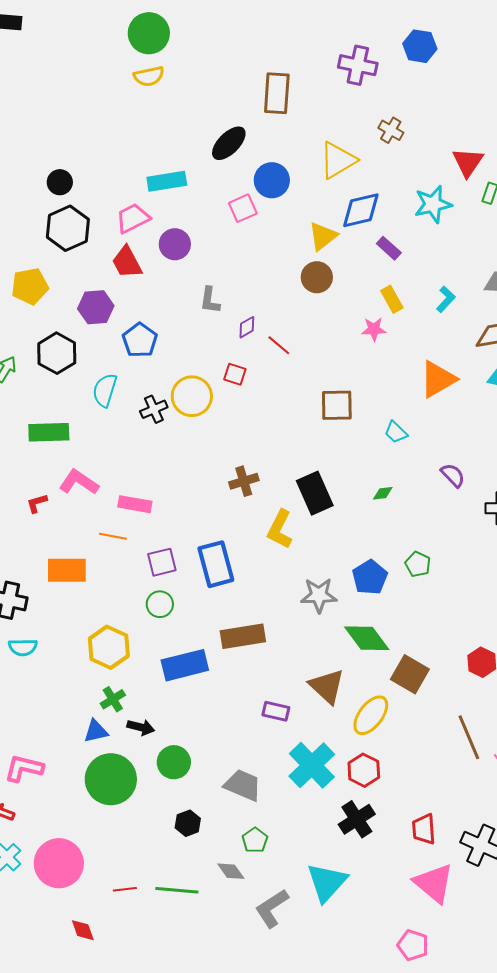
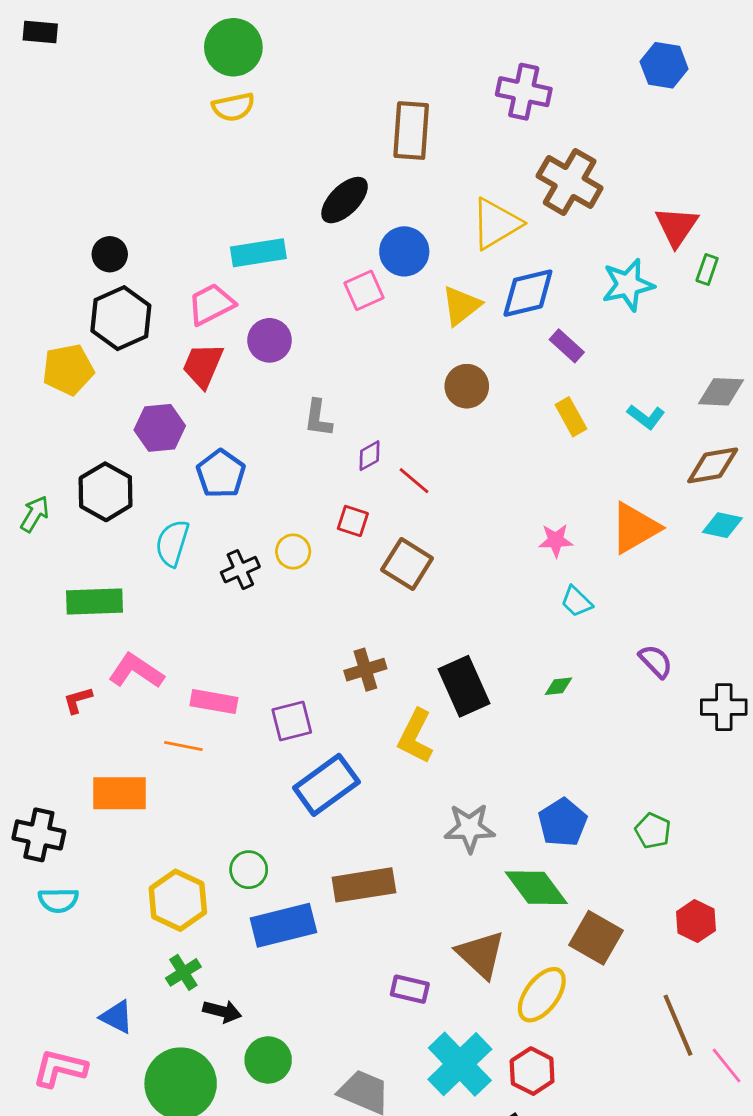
blue hexagon: (420, 46) -> (664, 65), moved
brown cross: (391, 130) -> (570, 182), size x1.8
yellow triangle: (323, 236) -> (461, 306), moved
red trapezoid: (127, 262) -> (203, 365), turned 51
yellow pentagon: (30, 286) -> (68, 370), moved
cyan L-shape: (446, 299) -> (646, 417), turned 84
pink star: (374, 329) -> (556, 540), moved
yellow circle: (192, 396) -> (293, 552), size x0.6
brown square: (337, 405) -> (407, 564), moved, turned 33
purple square: (162, 562) -> (292, 721), moved
blue rectangle: (216, 564) -> (326, 785), turned 69
green pentagon: (418, 564) -> (653, 831), moved
blue pentagon: (370, 577) -> (563, 822), moved
green circle: (160, 604) -> (249, 870), moved
blue triangle: (96, 731) -> (117, 1017), moved, turned 40

